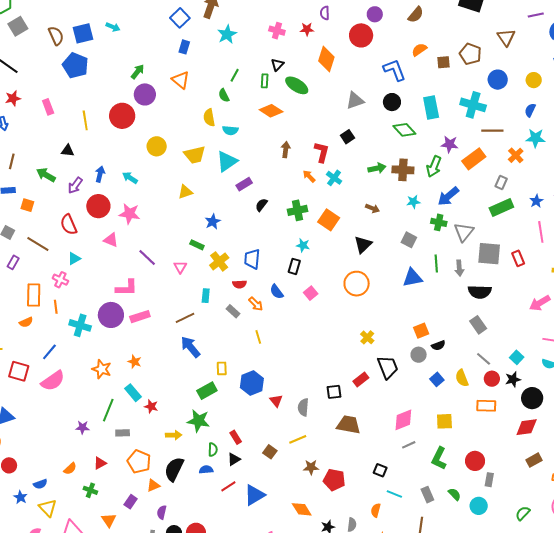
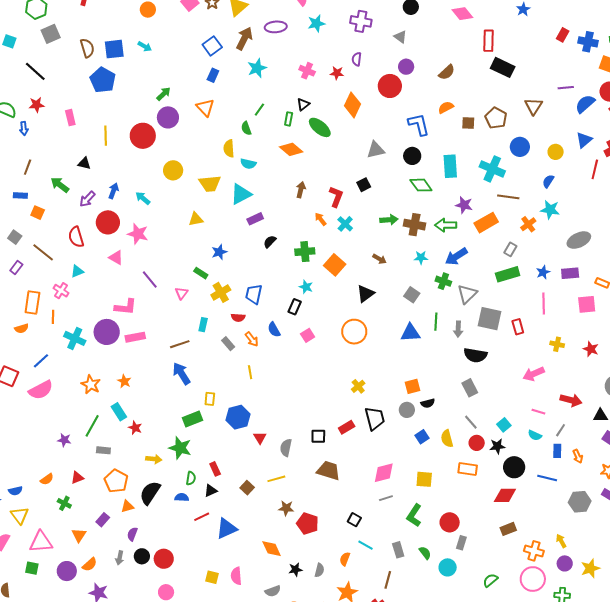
green arrow: (434, 166) -> (446, 225), turned 60

